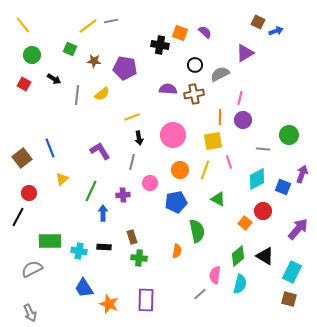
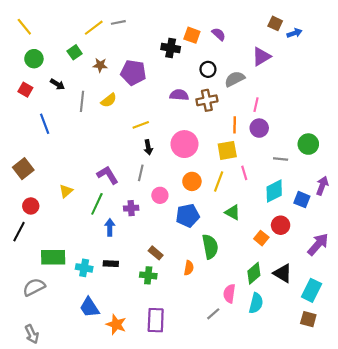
green square: (70, 49) -> (75, 52), turned 32
blue line: (50, 148) -> (45, 124), moved
purple L-shape: (100, 151) -> (108, 175), moved
brown rectangle: (132, 237) -> (156, 253), moved, turned -32

